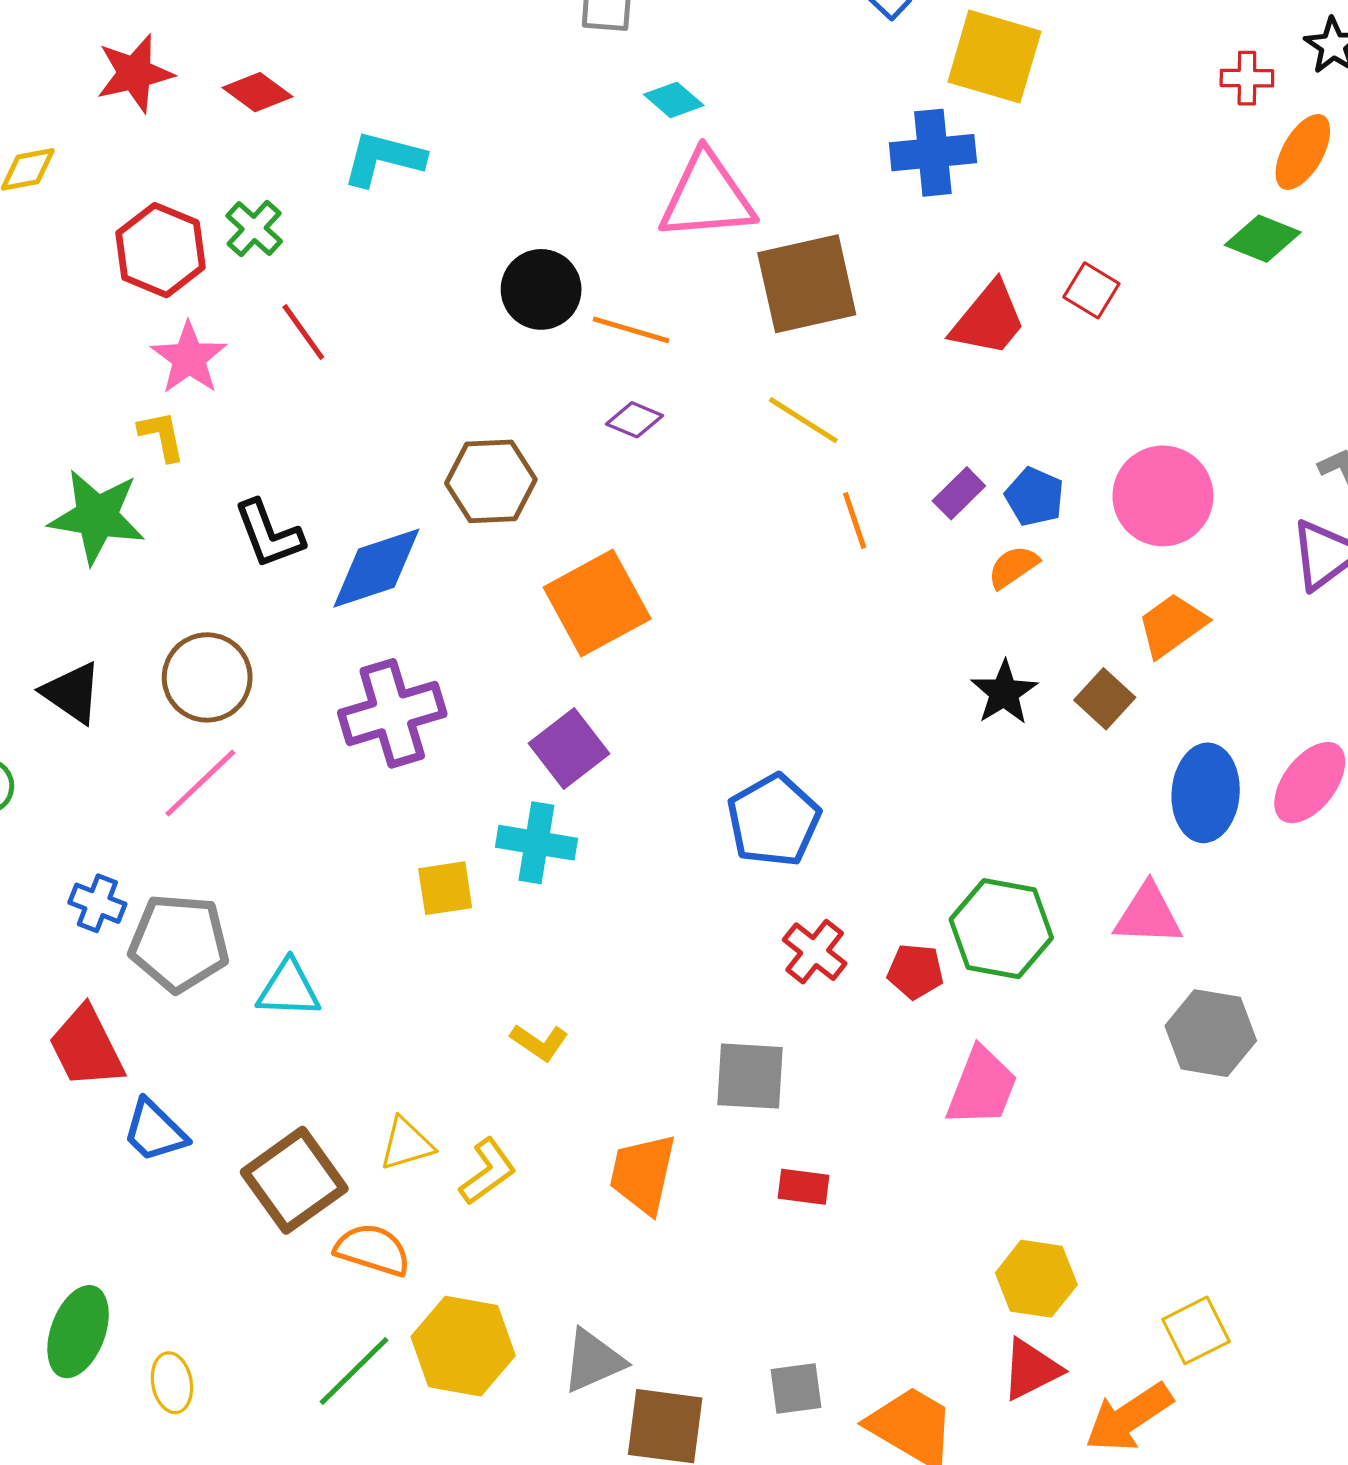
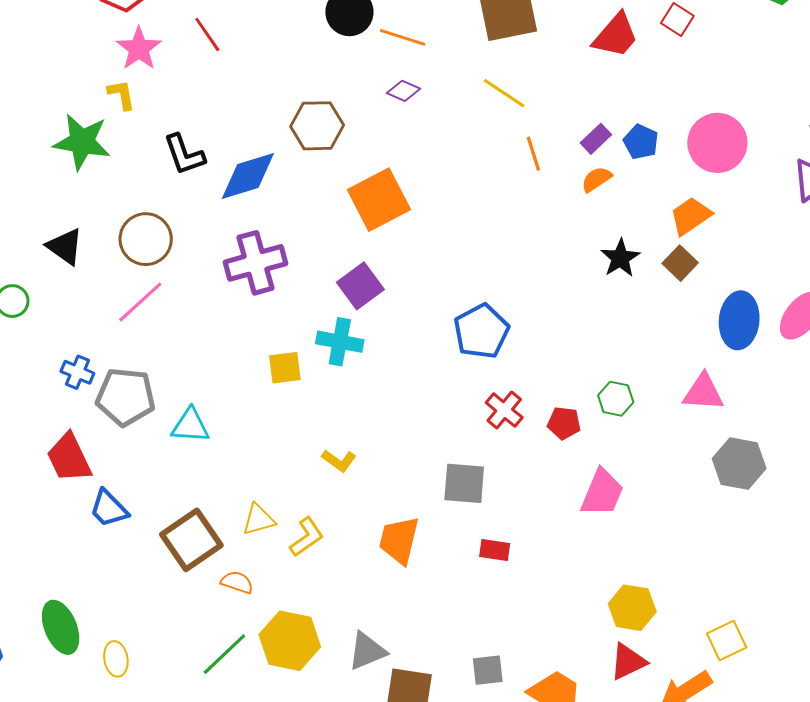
orange semicircle: (1013, 567) -> (597, 179), moved
orange trapezoid: (1172, 625) -> (691, 216), moved
green hexagon: (1001, 929) -> (616, 399), size x0.6
orange semicircle: (373, 1250) -> (237, 582), size x0.7
green ellipse: (78, 1332) -> (61, 627), turned -44

